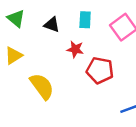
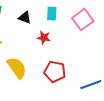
red pentagon: (100, 70) -> (55, 72), moved

